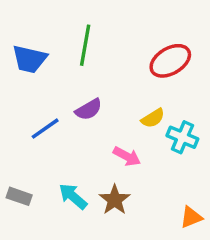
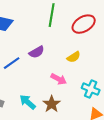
green line: (85, 45) -> (52, 15), moved
cyan cross: (182, 137) -> (91, 89), moved

